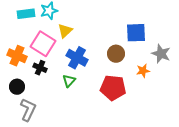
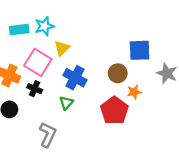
orange star: (143, 71) -> (134, 92), moved
red pentagon: (113, 88) -> (114, 111), turned 30
gray L-shape: (28, 110) -> (48, 135), moved

